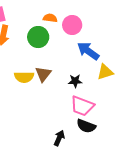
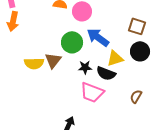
green circle: (38, 37) -> (72, 42), moved
black semicircle: (86, 126) -> (106, 73), moved

